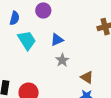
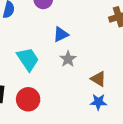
cyan trapezoid: (27, 40) -> (28, 59), moved

